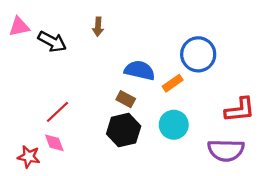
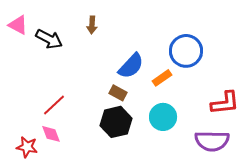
pink triangle: (19, 27) -> (18, 25), turned 40
blue semicircle: (140, 70) -> (131, 66), turned 120

